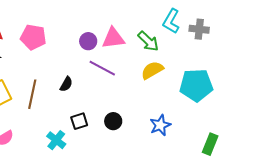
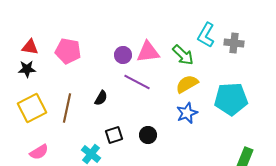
blue star: (160, 125) -> (187, 113), moved

